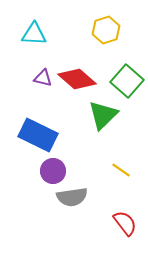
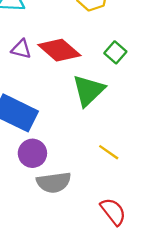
green square: (127, 81) -> (115, 52), size x0.6

